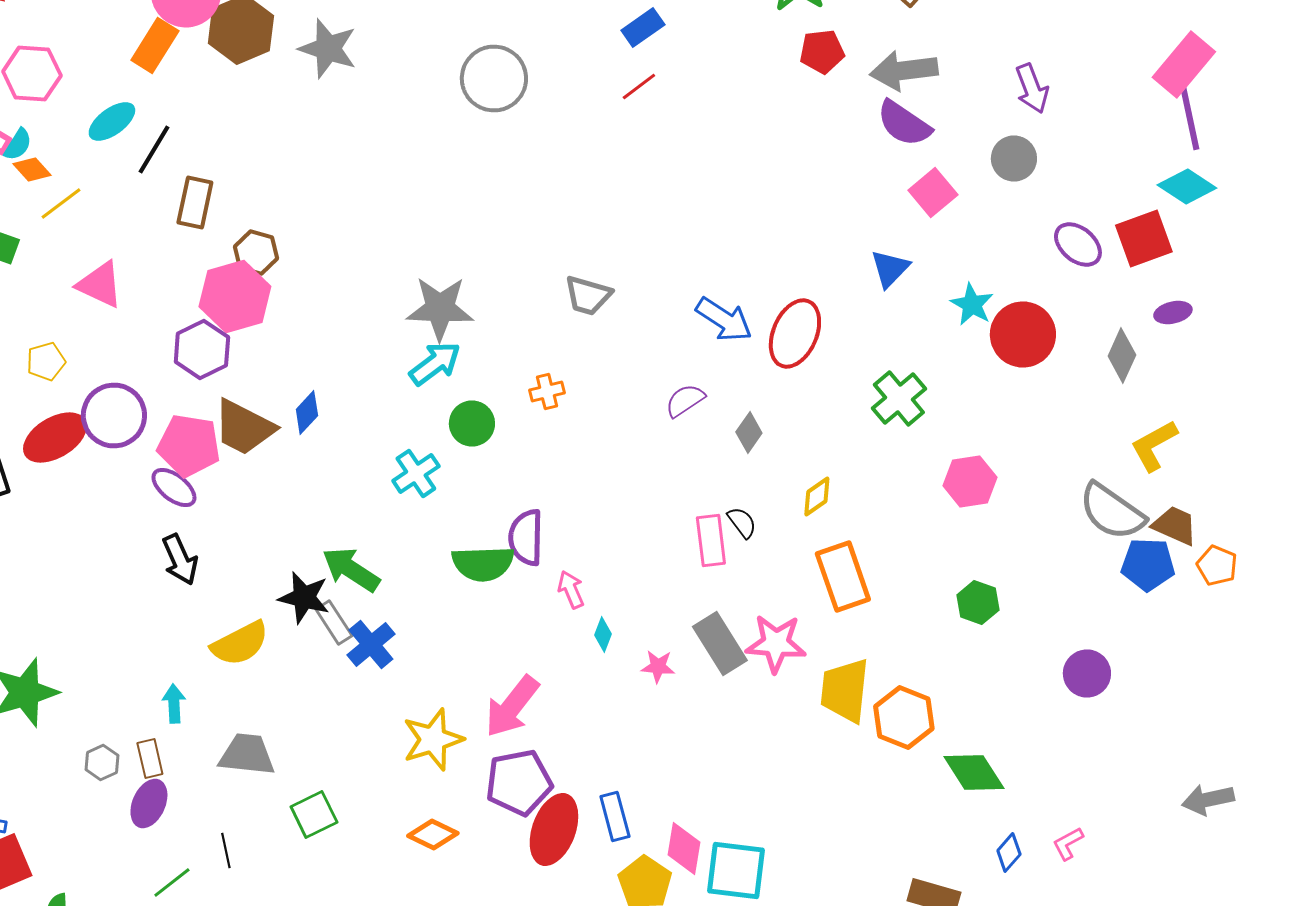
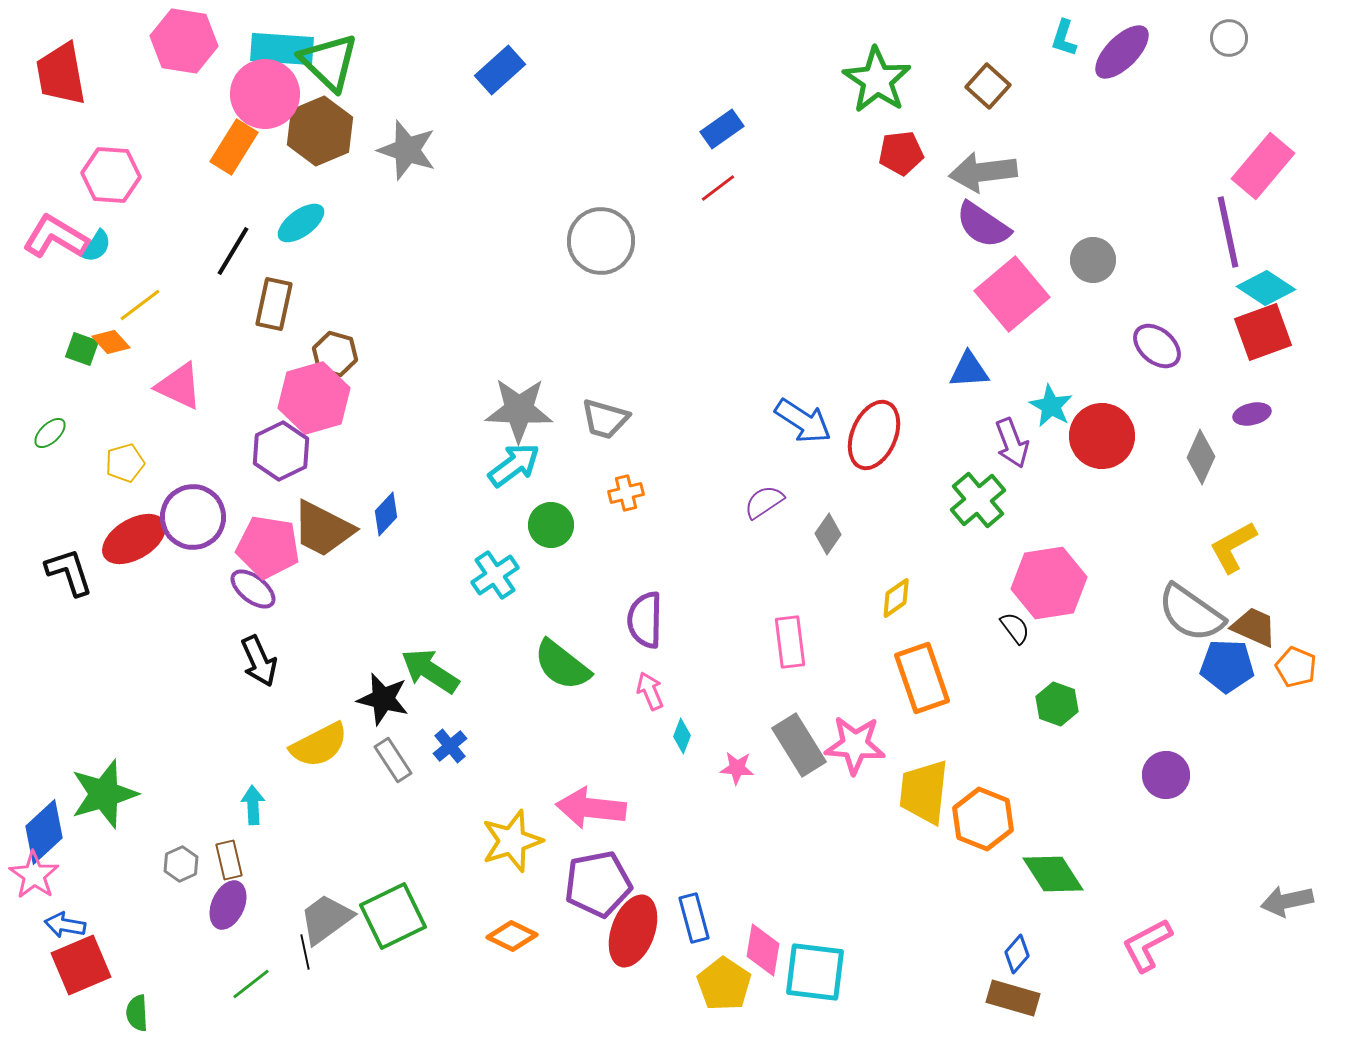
gray circle: (494, 78) -> (601, 241), moved
purple arrow: (1032, 88) -> (1012, 443), moved
purple line: (1189, 114) -> (1228, 232), moved
cyan ellipse: (112, 122) -> (301, 223), moved
orange diamond: (32, 170) -> (111, 342), moved
pink square: (933, 192) -> (1012, 294), size x1.5
red square: (1144, 238) -> (1263, 332), moved
blue triangle: (890, 268) -> (969, 370), turned 42
gray trapezoid: (588, 296) -> (605, 419), moved
pink hexagon: (970, 482) -> (1049, 583), size x1.4
black semicircle: (742, 522) -> (1015, 628), moved
purple semicircle: (526, 538) -> (645, 620), moved
green semicircle: (483, 564) -> (562, 665), turned 40
gray rectangle: (334, 622) -> (393, 760), moved
blue cross: (371, 644) -> (450, 746), size x0.7
pink arrow: (512, 706) -> (591, 808), turned 58
gray trapezoid: (247, 754) -> (326, 919), moved, turned -42
green square: (314, 814) -> (393, 916), size x1.4
pink L-shape: (1068, 844) -> (1147, 945), size x1.6
blue diamond: (1009, 852) -> (1017, 954), moved

